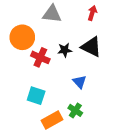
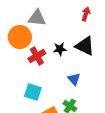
gray triangle: (52, 14) -> (37, 18), moved
red cross: (40, 57) -> (37, 56), turned 36

